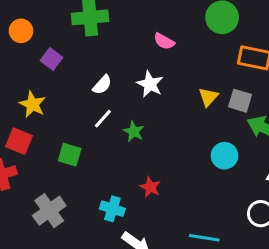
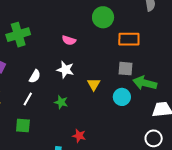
yellow triangle: (208, 97) -> (94, 84), moved
white line: (103, 119) -> (28, 99), moved
cyan circle: (224, 156) -> (122, 97), moved

